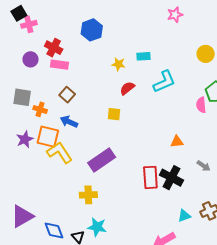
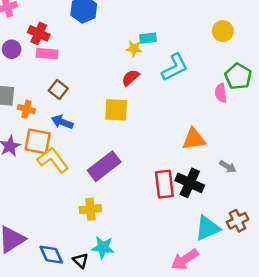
yellow star: (118, 64) -> (134, 48), moved
yellow square: (114, 114) -> (116, 110), size x1.5
orange triangle: (177, 142) -> (194, 139), size x1.5
cyan triangle: (184, 216) -> (208, 228), size x1.6

